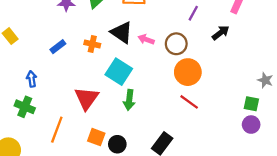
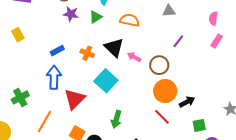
black arrow: (221, 33) -> (187, 102), moved
blue arrow: (32, 79) -> (54, 77), moved, size x1.6
green arrow: (129, 100) -> (116, 119), moved
green square: (251, 104) -> (199, 125), moved, turned -32
green cross: (25, 107) -> (20, 97), turned 30

